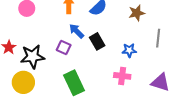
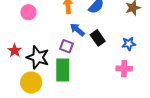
black star: (33, 57) -> (38, 57), turned 30
green rectangle: (74, 83) -> (63, 70), moved, turned 30

